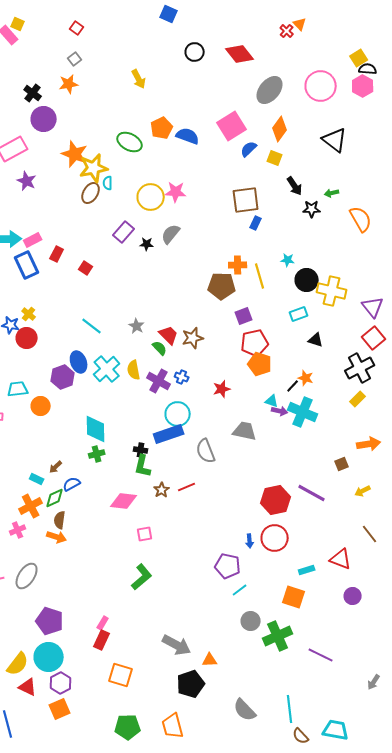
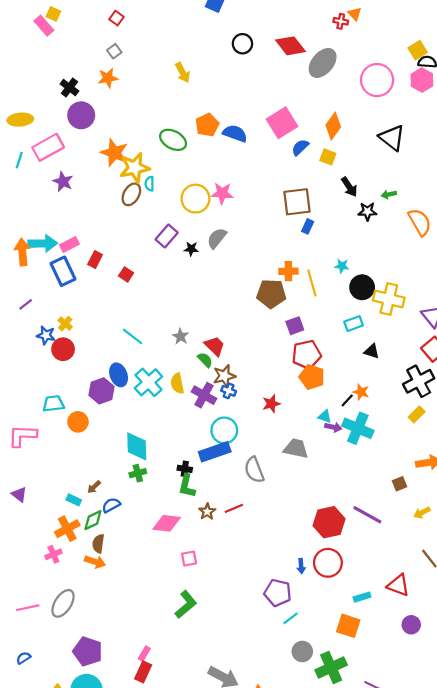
red cross: (287, 31) -> (341, 21), turned -32
gray ellipse: (270, 90) -> (323, 63), moved
brown star: (193, 338) -> (224, 376), moved

